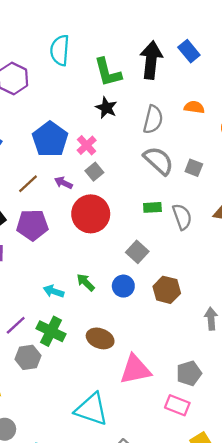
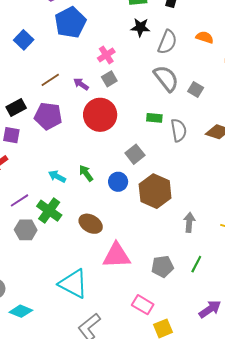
black star: (106, 108) -> (140, 27), moved, turned -30
blue pentagon: (50, 139) -> (70, 22), moved
brown hexagon: (167, 290) -> (155, 191), size x1.4
pink rectangle: (177, 405) -> (143, 305), moved

